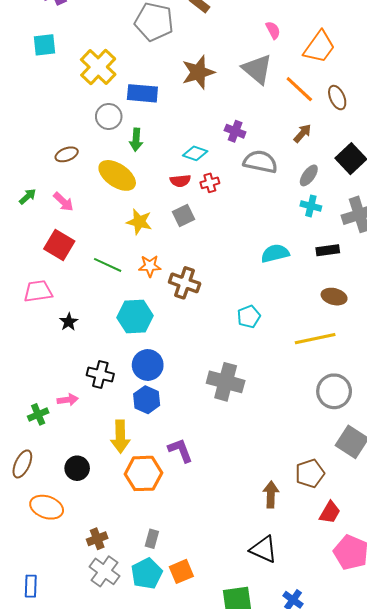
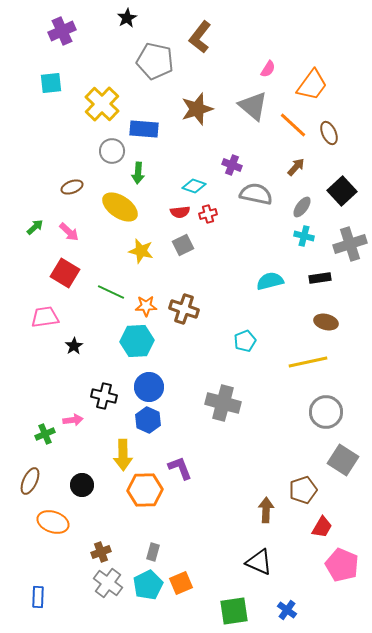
pink semicircle: (273, 30) -> (268, 69), turned 60
orange star: (150, 266) -> (146, 306), moved

